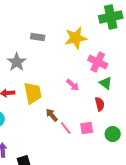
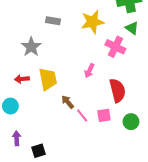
green triangle: (106, 83) -> (132, 28), moved
pink arrow: (73, 85) -> (89, 71), turned 72
red semicircle: (100, 104) -> (117, 90), size x1.6

